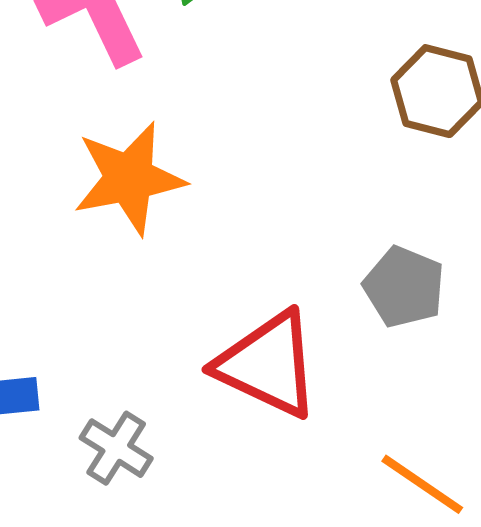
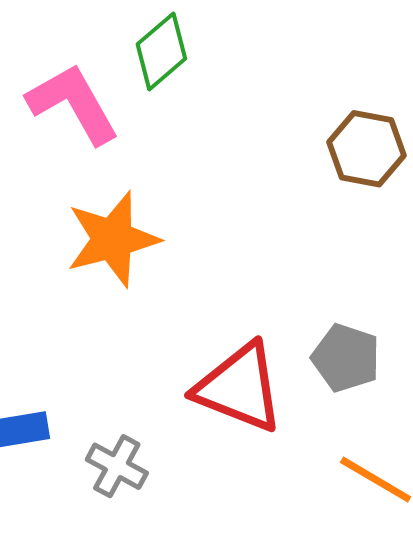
gray pentagon: (404, 287) -> (346, 358), moved

